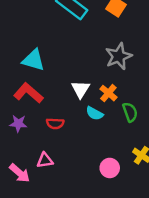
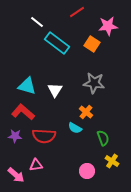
gray star: (119, 56) -> (94, 83), turned 30
white triangle: (80, 89) -> (55, 90), moved
green semicircle: (130, 112) -> (103, 138), moved
red semicircle: (55, 124) -> (44, 136), size x1.6

